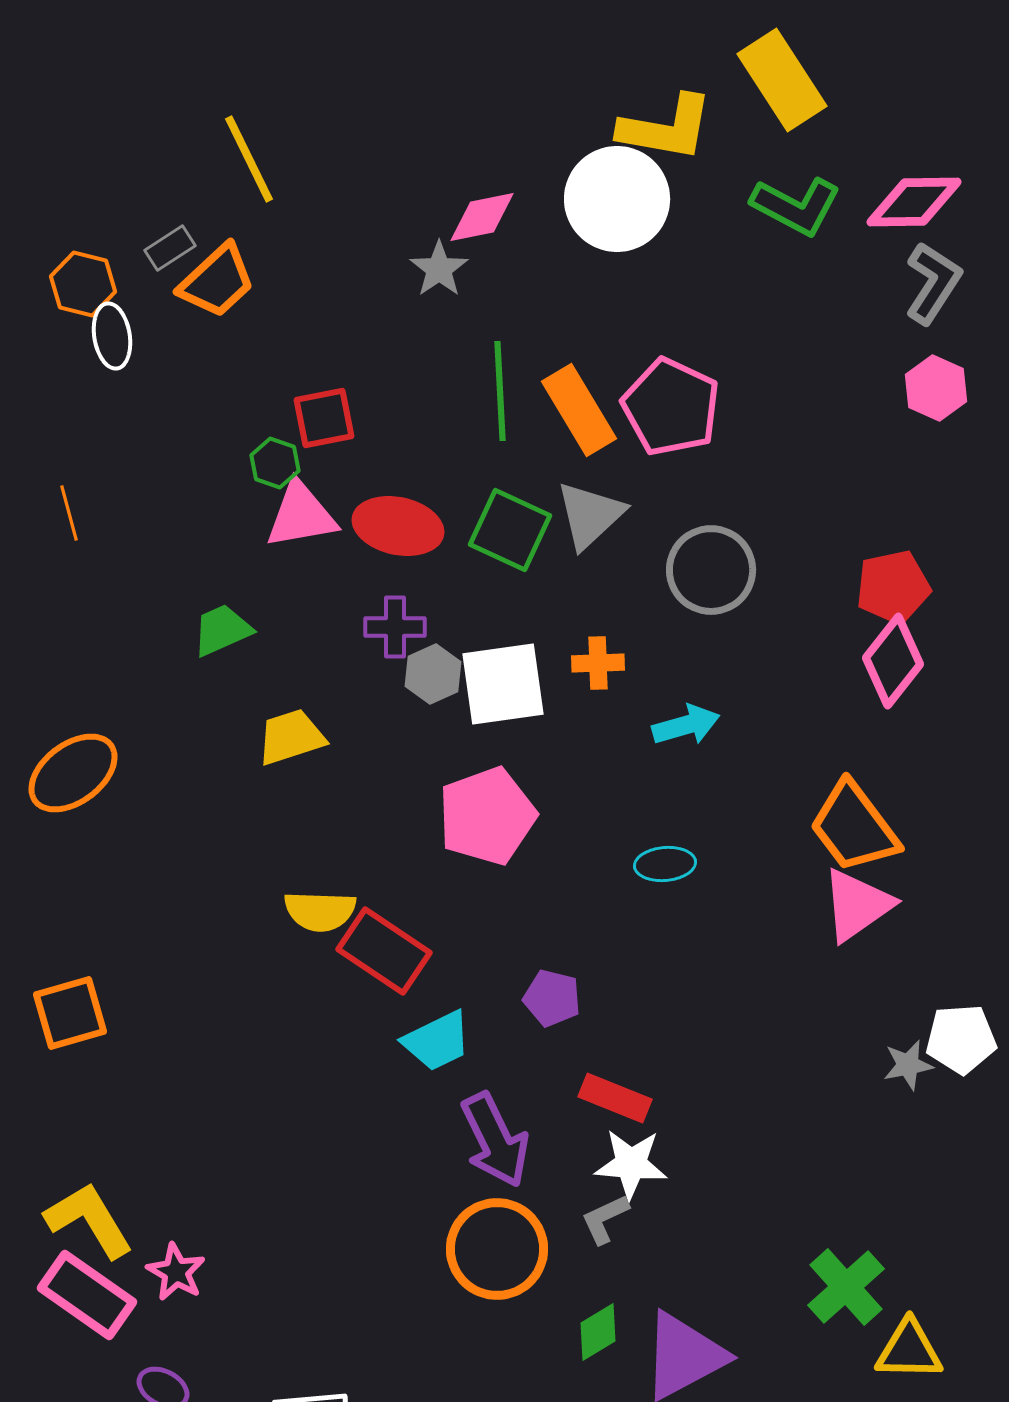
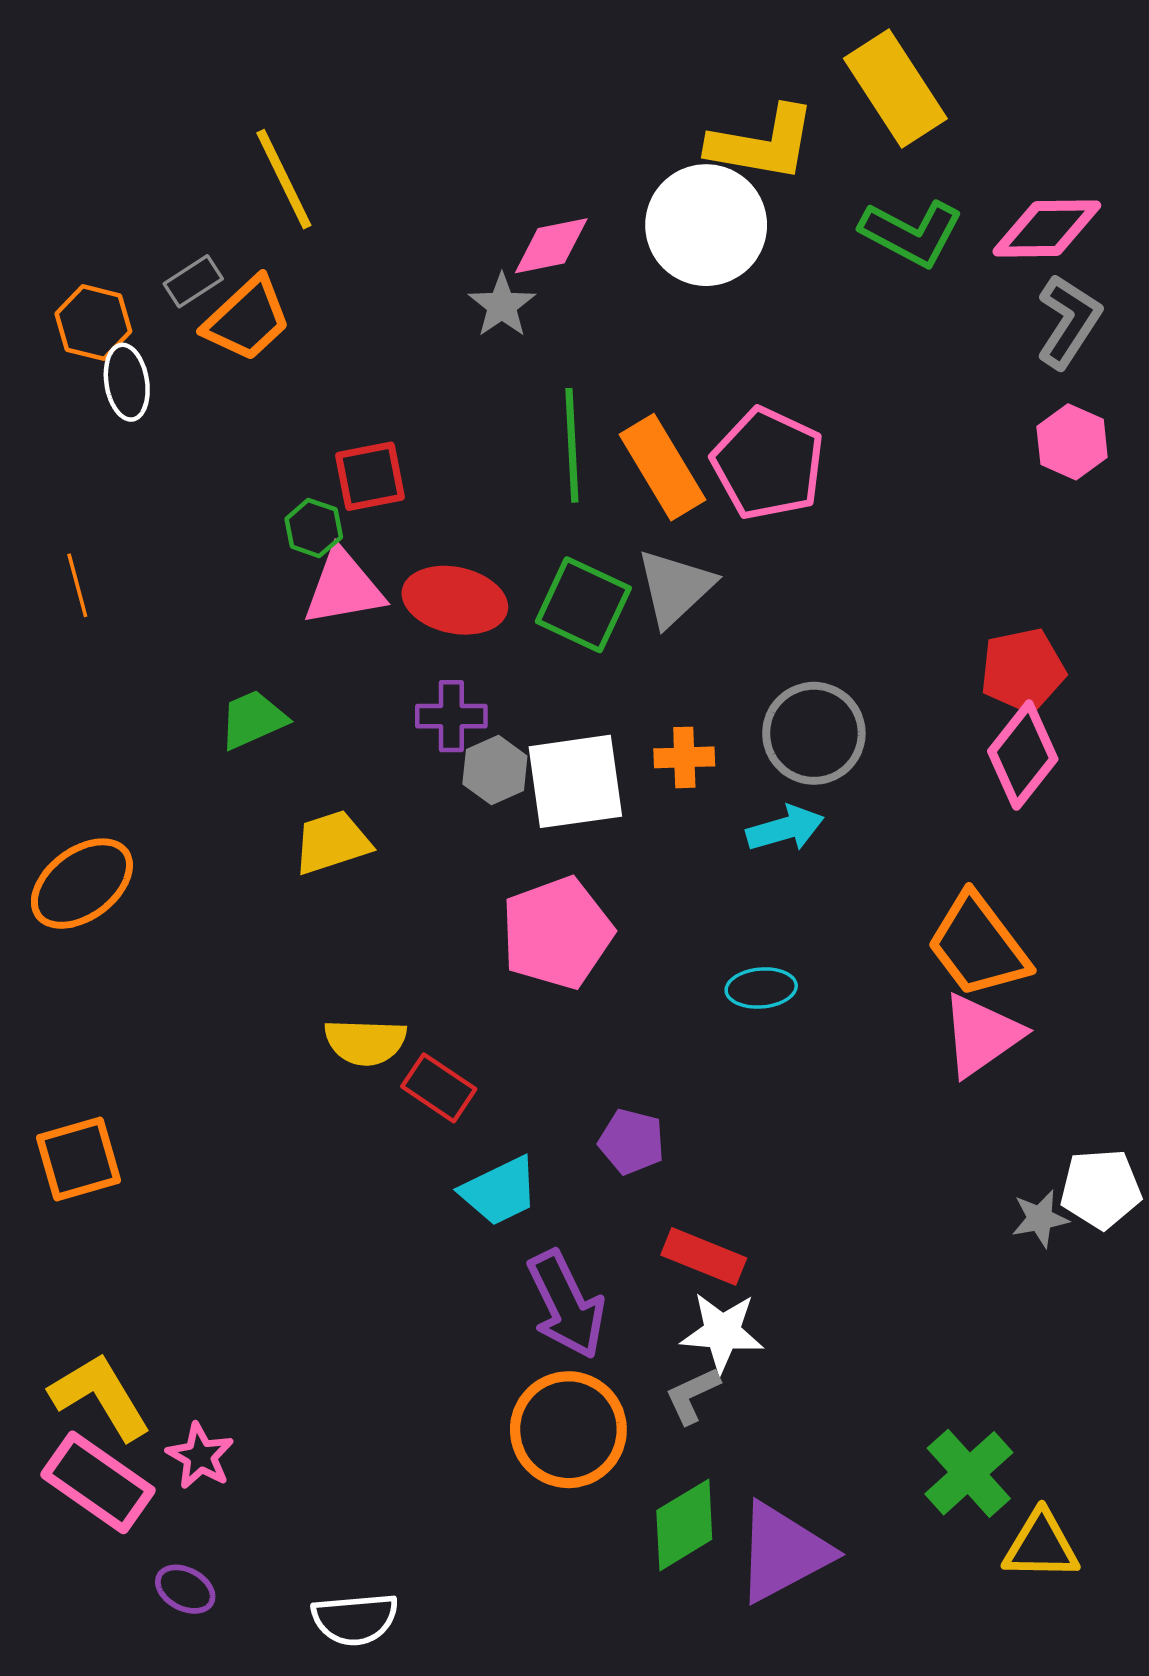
gray circle: (711, 570) -> (814, 733), moved
red rectangle: (384, 951) -> (439, 1088), size x0.7
green diamond: (598, 1332) -> (684, 1525), size x1.4

